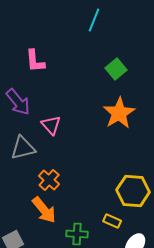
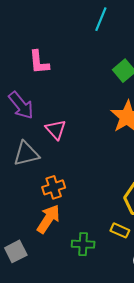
orange cross: (49, 180) -> (54, 187), turned 30
orange arrow: (44, 210) -> (48, 219), turned -108

